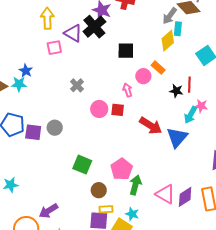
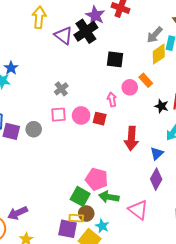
gray arrow: (170, 16) -> (155, 35), moved
pink square: (54, 48) -> (58, 115), moved
red arrow: (151, 126) -> (131, 138), turned 55
blue triangle: (177, 137) -> (157, 153), size x0.6
green square: (82, 165) -> (80, 196), moved
pink pentagon: (122, 169) -> (97, 179), turned -30
green arrow: (135, 185) -> (109, 197), turned -102
brown circle: (99, 190) -> (86, 213), moved
purple diamond: (185, 197) -> (156, 179), moved, turned -35

